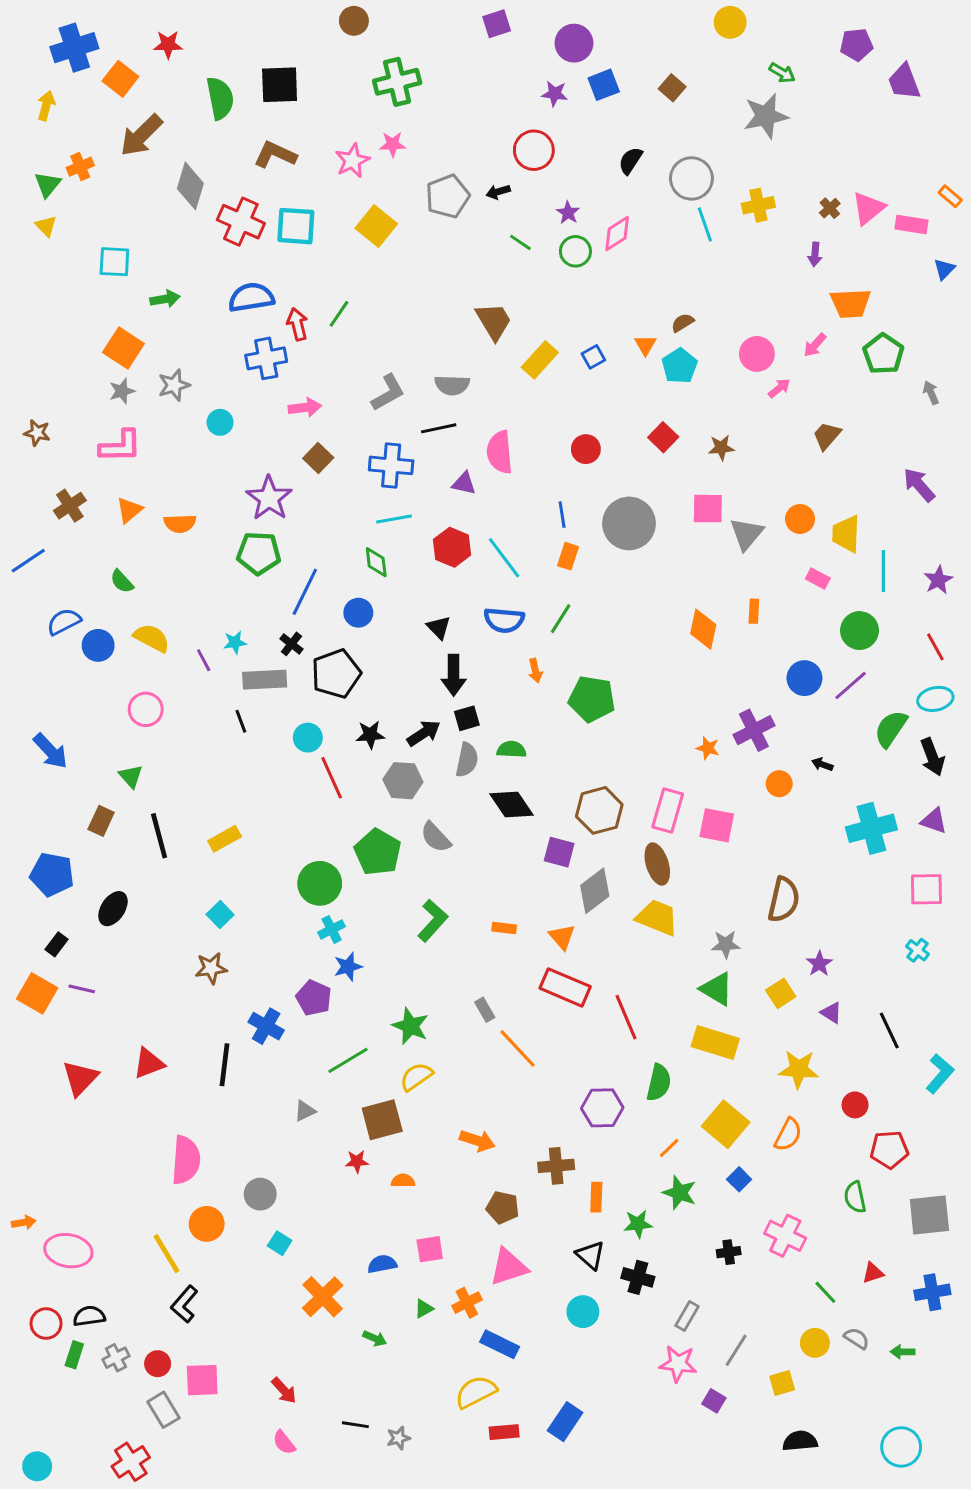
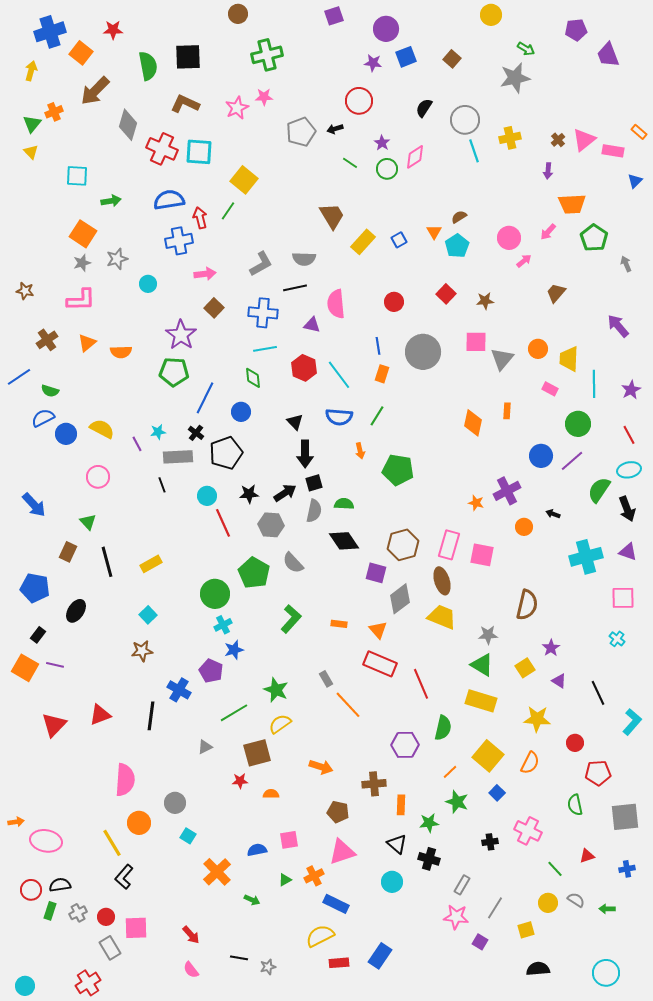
yellow square: (376, 226) -> (244, 180), moved
green semicircle: (122, 581) -> (50, 391), moved, turned -30
blue cross: (932, 1292) -> (627, 869), size x0.7

